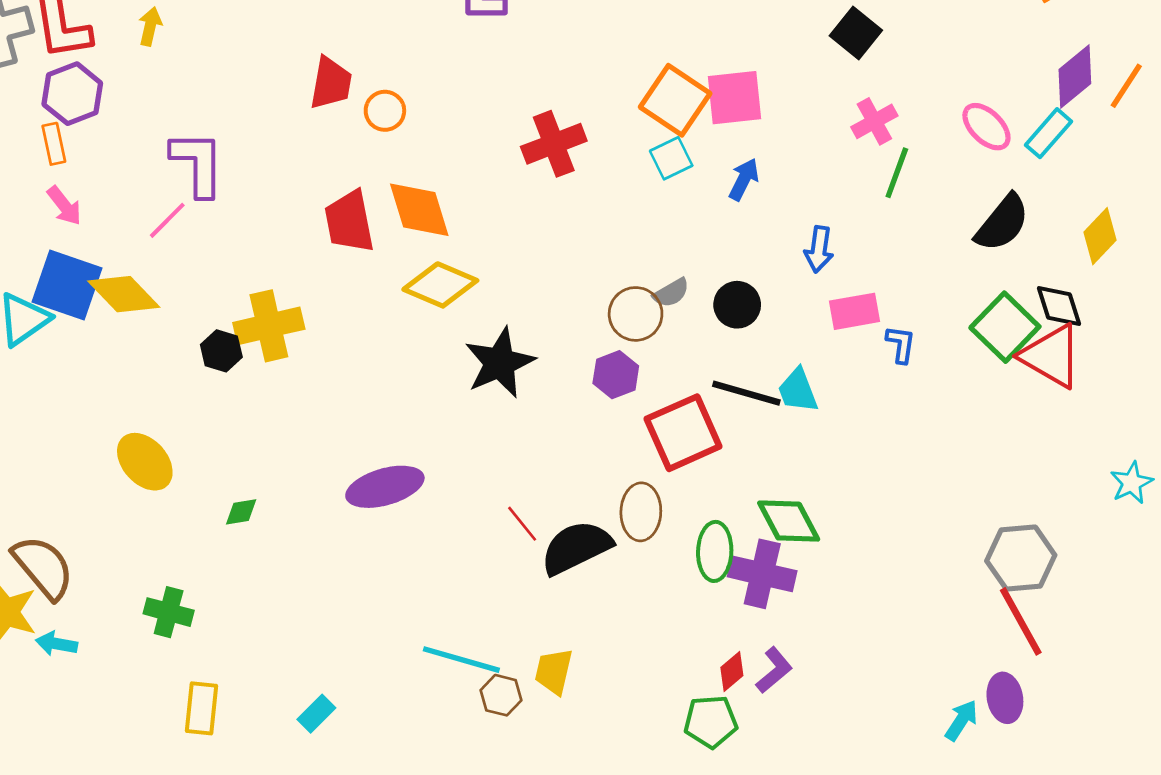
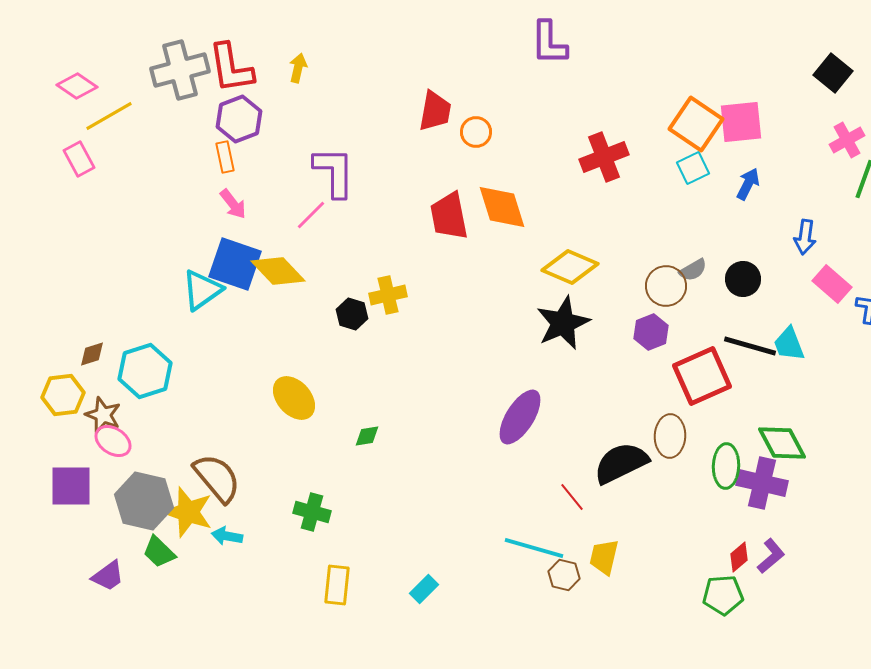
yellow diamond: (440, 285) -> (570, 267), moved
pink rectangle: (855, 311) -> (832, 284), turned 51
yellow cross: (269, 326) -> (388, 295), size x0.7
purple ellipse: (385, 487) -> (520, 417), moved, turned -42
red line: (522, 524) -> (572, 497), moved

